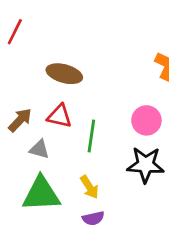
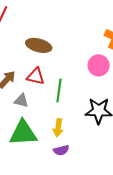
pink circle: (146, 120) -> (99, 65), moved
yellow arrow: (89, 187) -> (58, 128), turned 42

